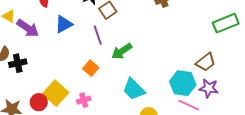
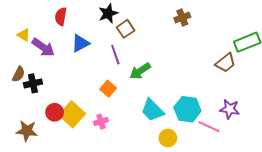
brown trapezoid: (206, 62) -> (226, 63), moved
cyan hexagon: (183, 83) -> (187, 109), moved
red circle: (39, 102) -> (55, 112), moved

